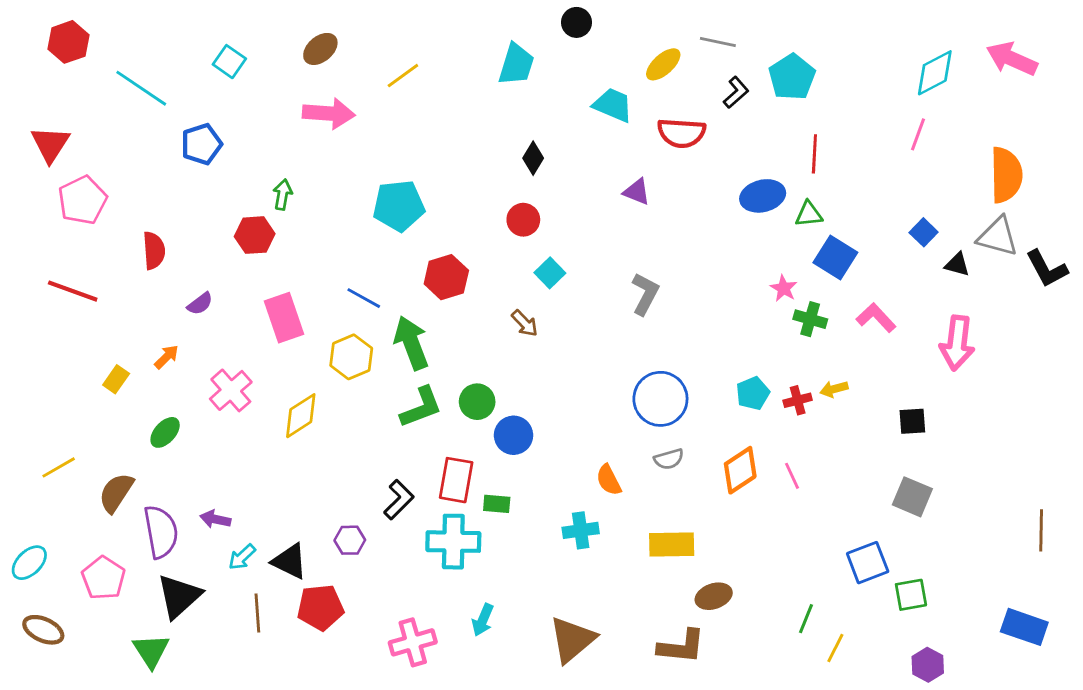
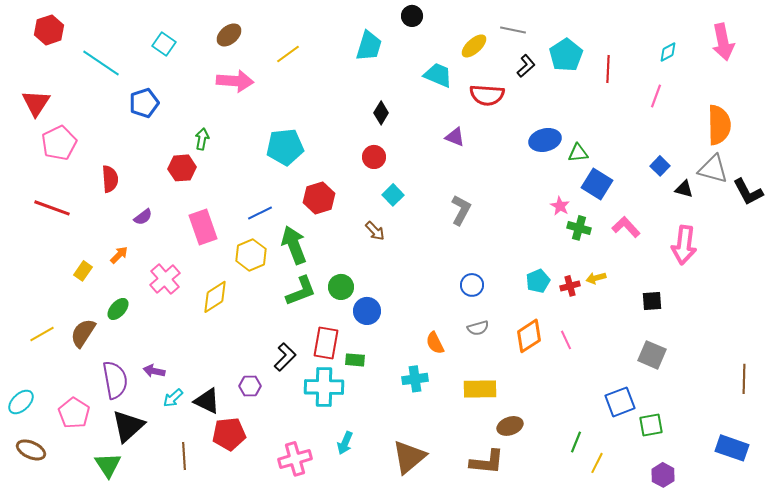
pink arrow: (1012, 59) -> (723, 42), turned -126
cyan diamond: (935, 73) -> (668, 52), size x0.6
red line: (814, 154) -> (608, 69), moved
blue line: (364, 298) -> (260, 213), turned -55
blue circle: (660, 399) -> (472, 285), size x0.6
brown semicircle: (116, 493) -> (83, 333), moved
brown line: (257, 613) -> (184, 456), moved

